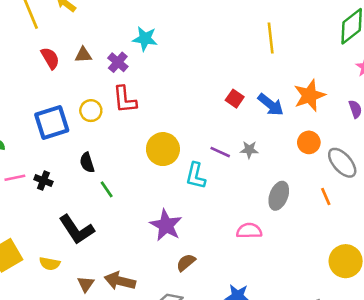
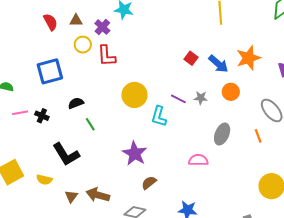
yellow circle: (91, 111) -> (83, 45), moved
orange circle: (309, 142) -> (231, 92), moved
black semicircle: (87, 163) -> (76, 103), turned 84

